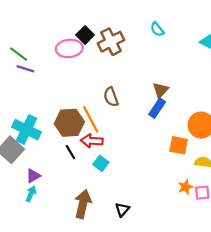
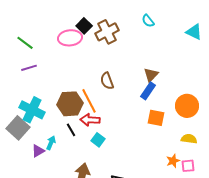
purple line: (25, 69) -> (29, 68), moved, turned -35
orange square: (179, 145) -> (156, 118), moved
cyan arrow: (31, 194) -> (51, 143), moved

